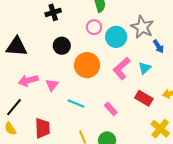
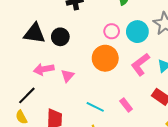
pink circle: (94, 27) -> (112, 31), moved
black circle: (62, 46) -> (60, 37), moved
cyan line: (76, 104) -> (95, 107), moved

